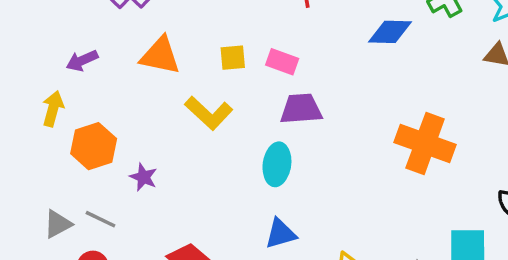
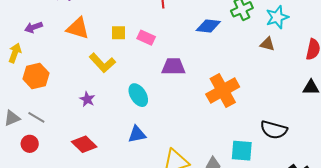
purple trapezoid: (301, 109) -> (173, 67), moved
orange cross: (425, 143) -> (223, 90), turned 36
cyan ellipse: (277, 164) -> (138, 95), turned -45
purple star: (143, 177) -> (87, 99), moved

